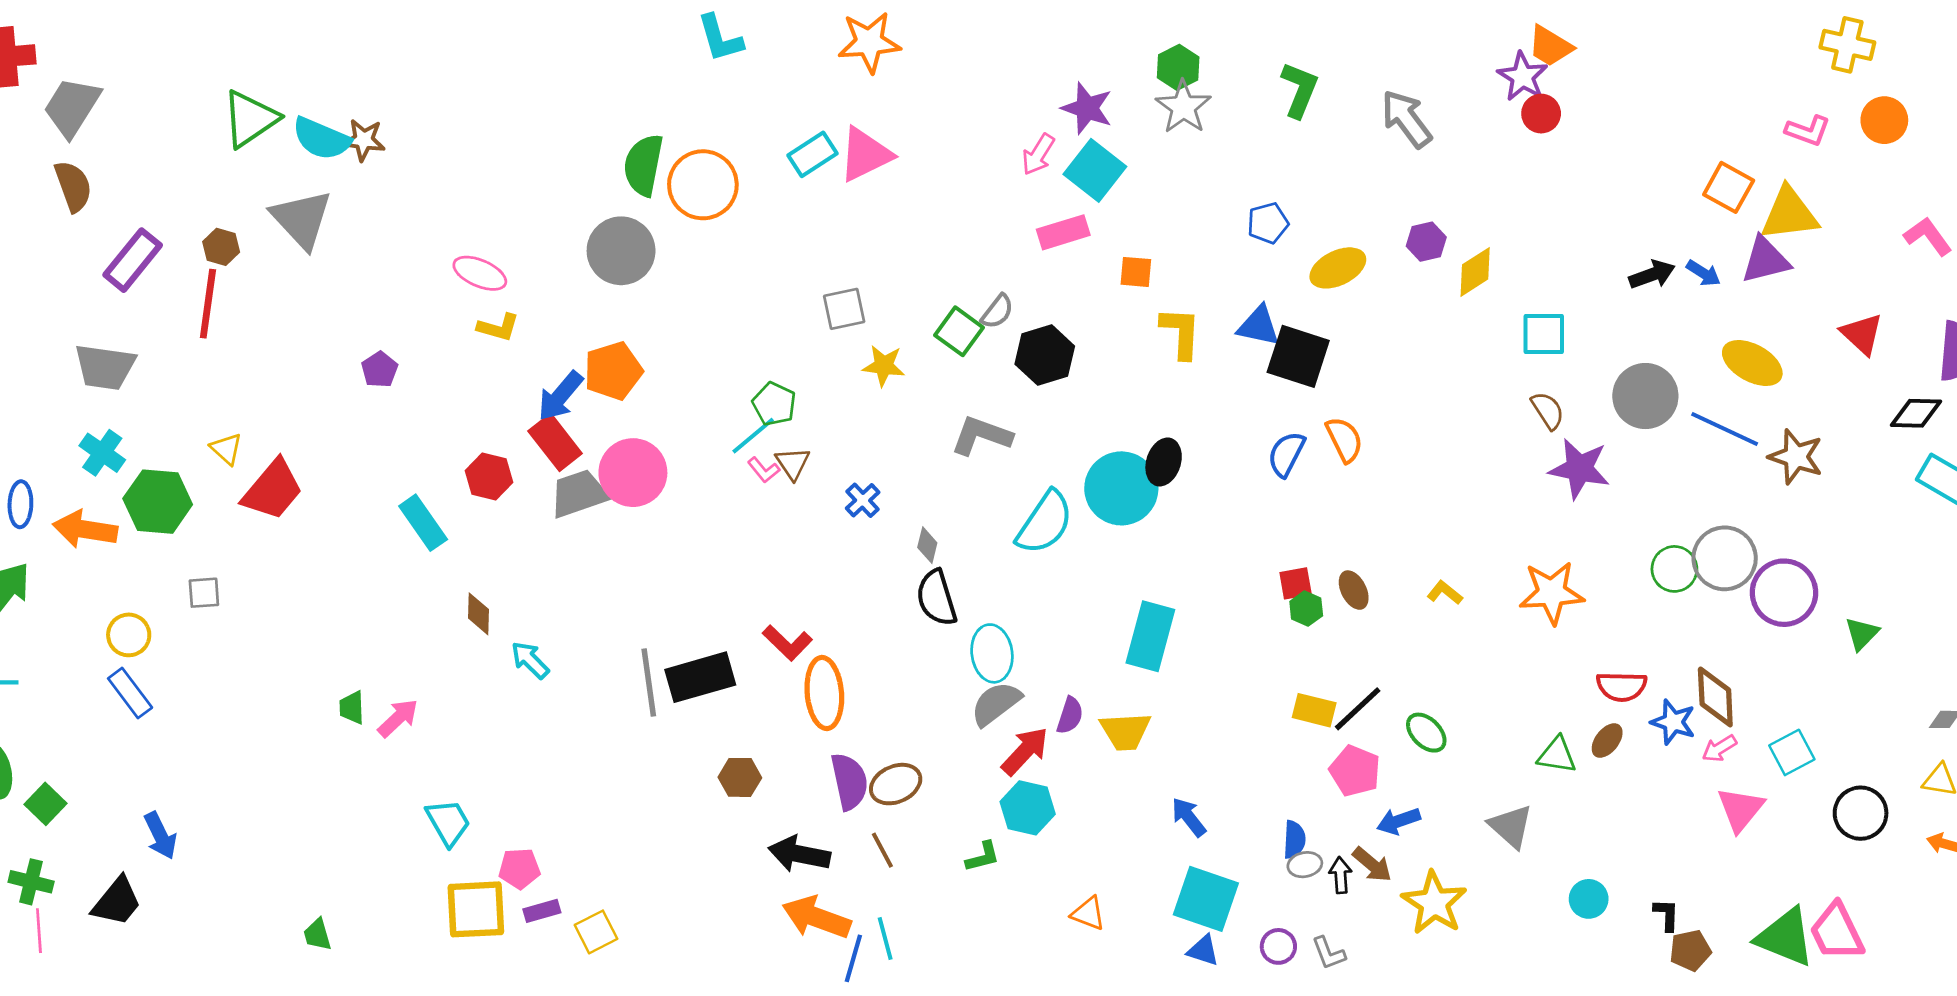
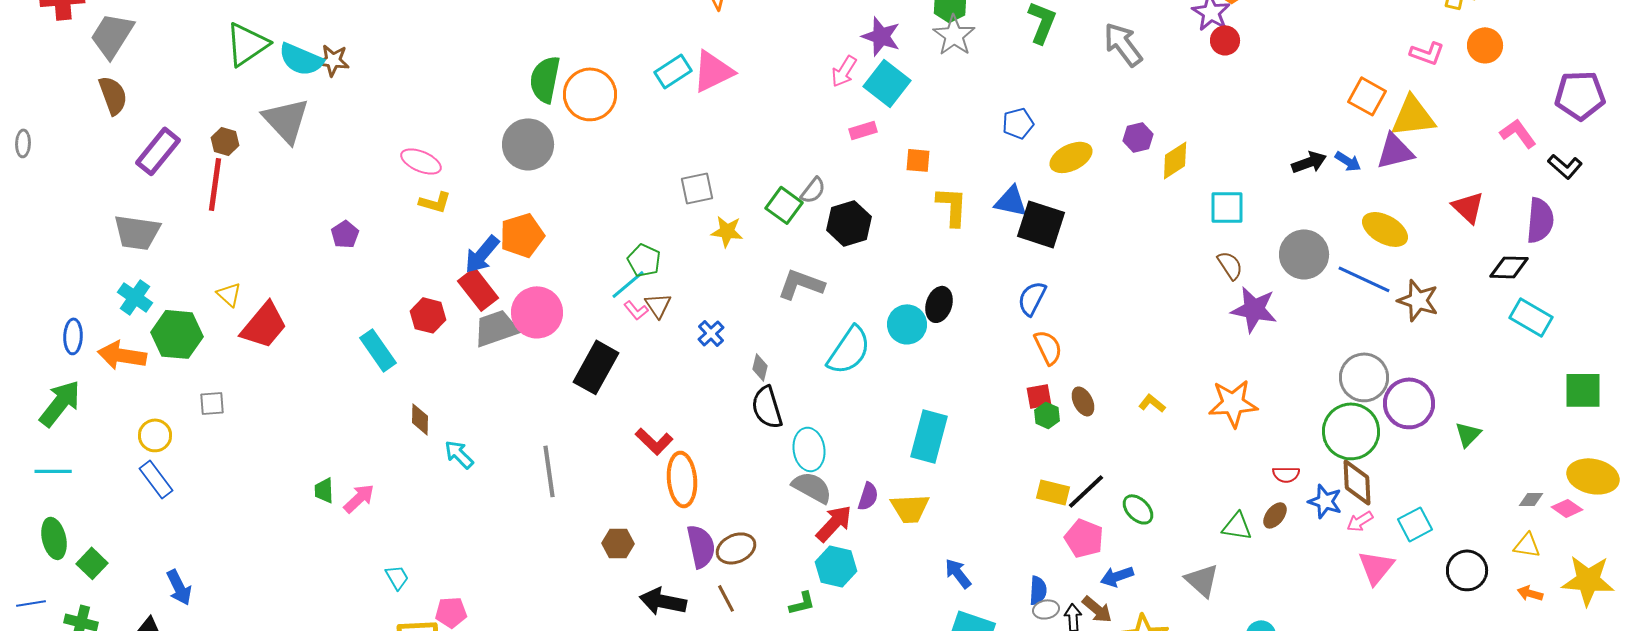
pink rectangle: (1063, 232) -> (863, 130), size x0.7
orange semicircle: (1344, 440) -> (1048, 347), moved
cyan circle: (1121, 488) -> (907, 324), size x0.7
green circle: (1674, 569) -> (1351, 431), moved, size x1.6
black rectangle: (700, 677) -> (596, 367), moved, turned -45
red semicircle: (1622, 686) -> (1286, 474), size x0.7
gray semicircle: (996, 704) -> (812, 487), turned 66
cyan trapezoid: (448, 822) -> (397, 577), size x0.7

